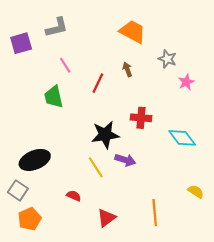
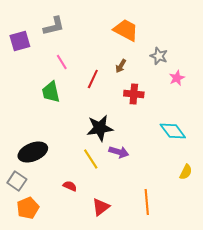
brown arrow: (127, 69) -> (121, 66), turned -128
red cross: (141, 118) -> (134, 94), moved
yellow semicircle: (196, 192) -> (186, 172), moved, turned 84

